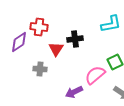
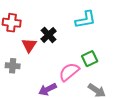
black cross: (75, 39) -> (49, 35), turned -35

